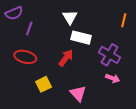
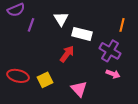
white triangle: (70, 17) -> (61, 19), moved
orange line: (124, 20) -> (122, 25), moved
red ellipse: (25, 57) -> (18, 76), moved

